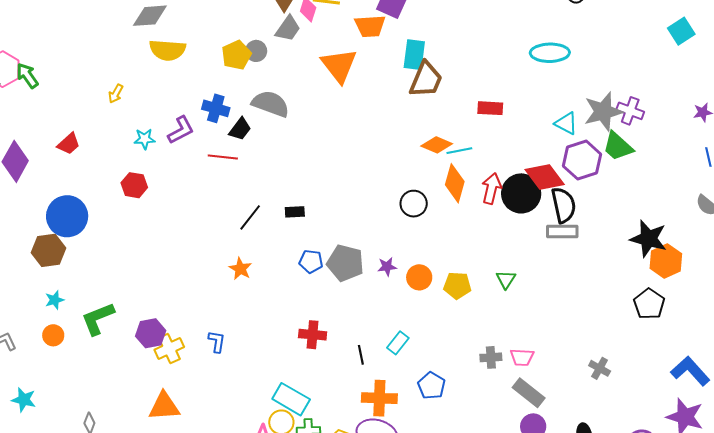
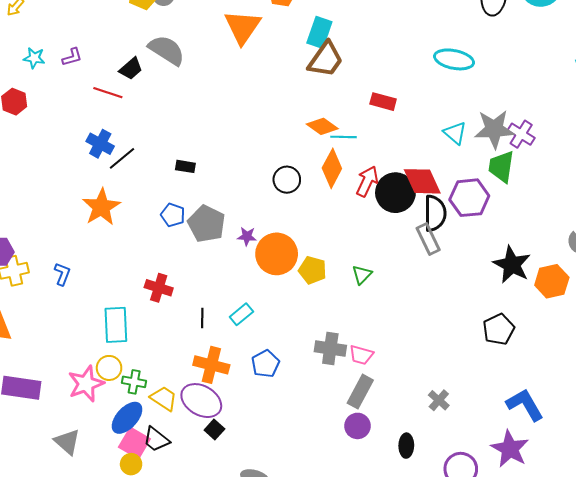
blue cross: (216, 108) -> (100, 144), moved
purple L-shape: (181, 130) -> (72, 57), size x0.7
green trapezoid: (618, 146) -> (501, 167), turned 44
purple hexagon: (582, 160) -> (469, 198), moved
black rectangle: (295, 212) -> (185, 166), moved
gray rectangle: (562, 231) -> (428, 239), turned 52
orange hexagon: (666, 261) -> (552, 281), moved
orange star: (240, 269) -> (101, 207), size x1.6
orange circle: (419, 277) -> (277, 254), size x1.6
gray cross: (491, 357) -> (330, 349), size x1.4
gray cross: (600, 368) -> (439, 400), moved
gray rectangle: (529, 393) -> (360, 392), turned 68
cyan rectangle: (291, 399) -> (116, 325), moved, turned 45

